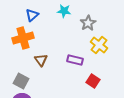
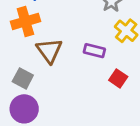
brown triangle: (41, 60) -> (49, 51), size x1.5

